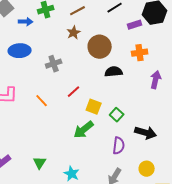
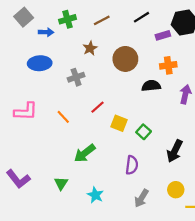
brown star: (74, 33) -> (90, 48), moved
black semicircle: (114, 72) -> (151, 86), moved
green arrow: (84, 130) -> (85, 153), moved
black arrow: (146, 133) -> (175, 151), turned 100
purple semicircle: (119, 146) -> (132, 165), moved

